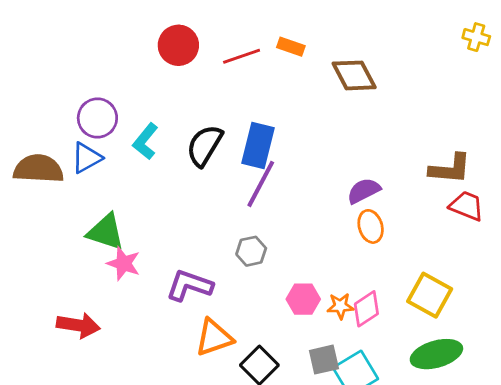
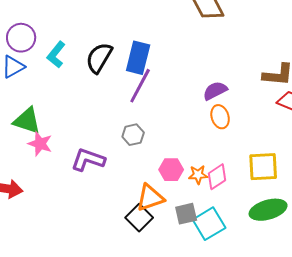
yellow square: (430, 295) -> (263, 167), turned -32
orange triangle: (214, 338) -> (150, 198), moved

